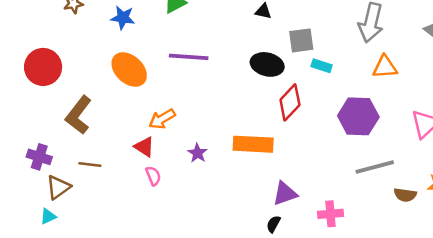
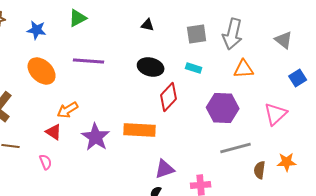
gray square: (301, 40) -> (197, 34), moved
purple star: (198, 153) -> (96, 137), size x1.8
pink semicircle: (153, 176) -> (46, 162), moved
brown semicircle: (405, 195) -> (260, 170), turned 90

